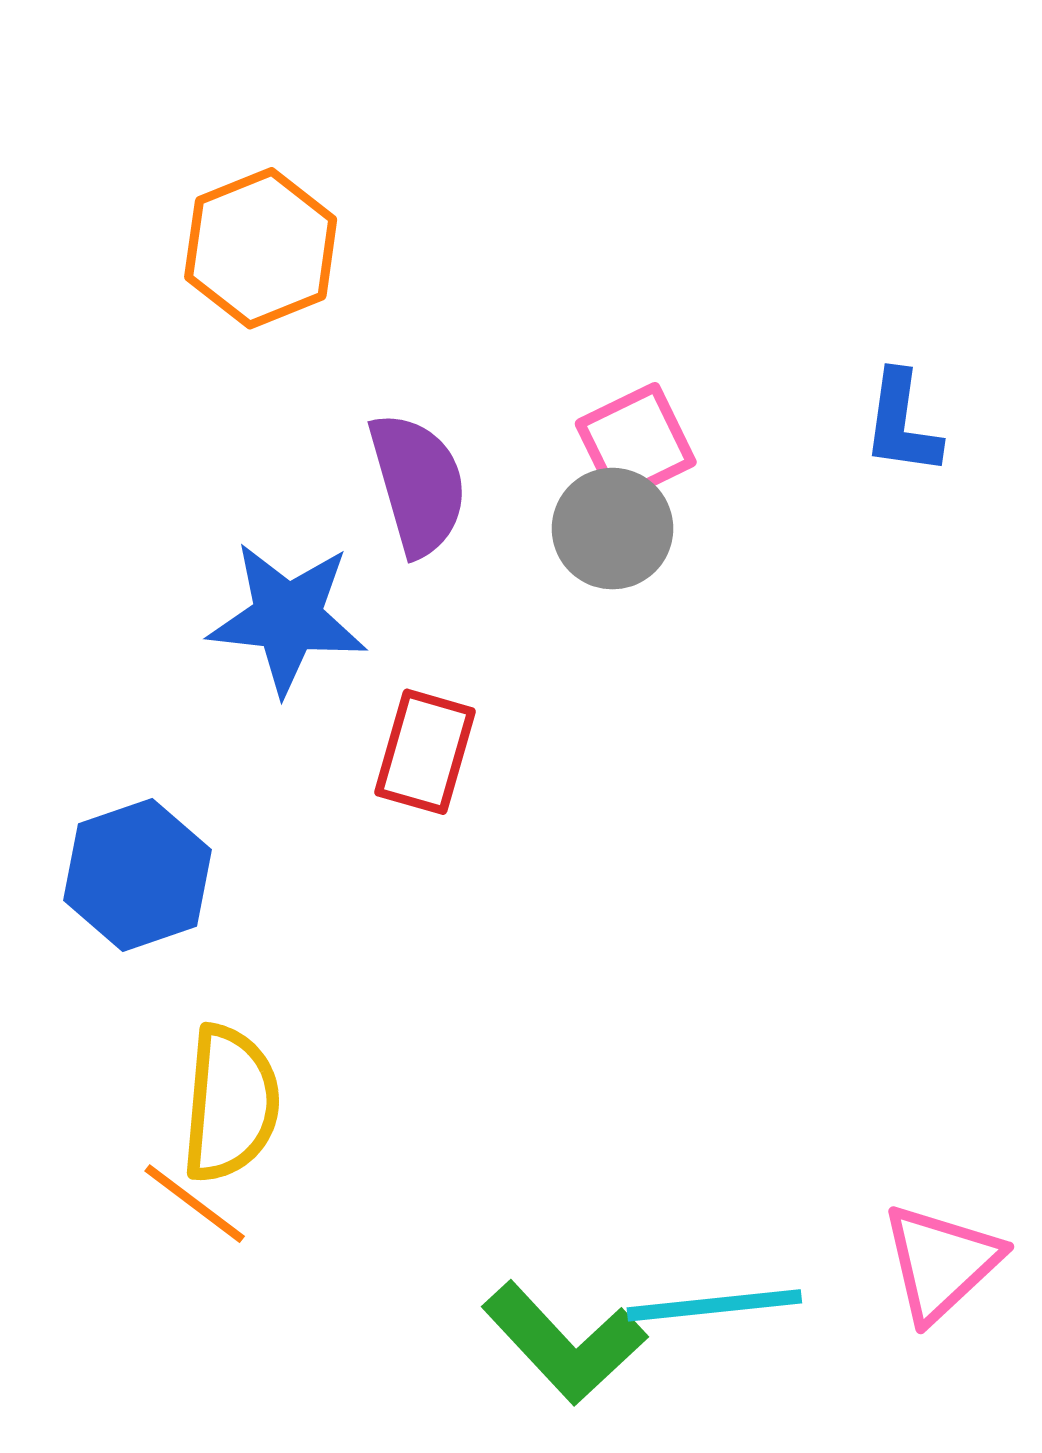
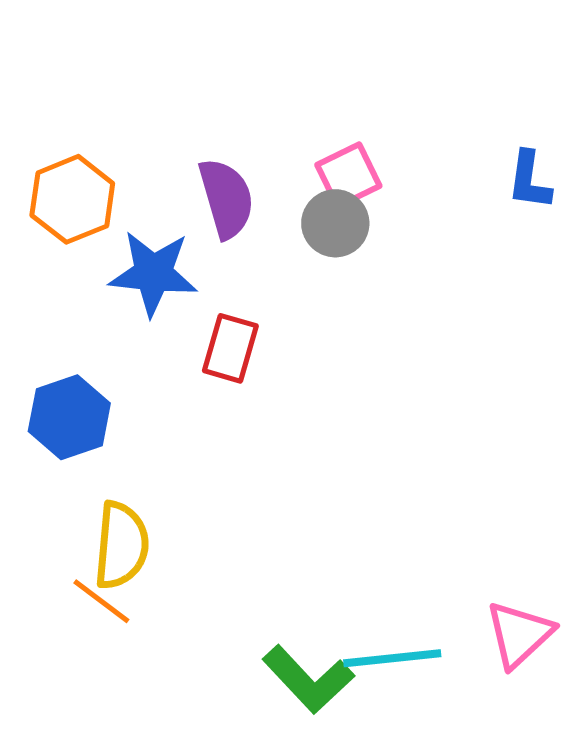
orange hexagon: (261, 248) -> (72, 199), moved
blue L-shape: (902, 423) -> (529, 180), moved

